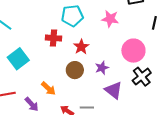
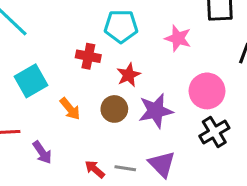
purple star: (102, 68) -> (156, 111), size x1.6
orange arrow: (48, 88) -> (70, 109), moved
purple triangle: (114, 90) -> (162, 164), moved

